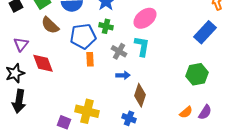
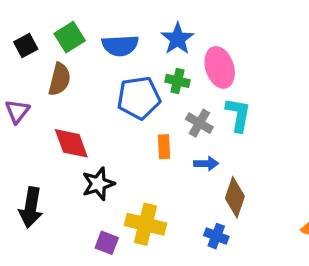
pink ellipse: (145, 18) -> (220, 67), moved, turned -70
brown semicircle: (50, 25) -> (59, 79), moved, turned -120
purple triangle: (21, 44) -> (17, 111), moved
orange rectangle: (90, 59) -> (164, 147), moved
black star: (15, 73) -> (98, 184), moved

